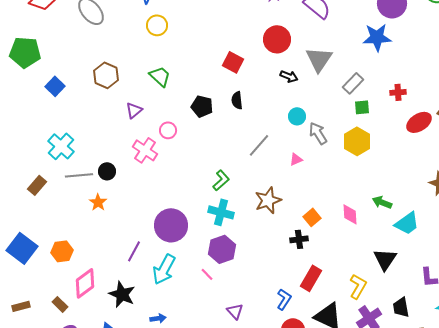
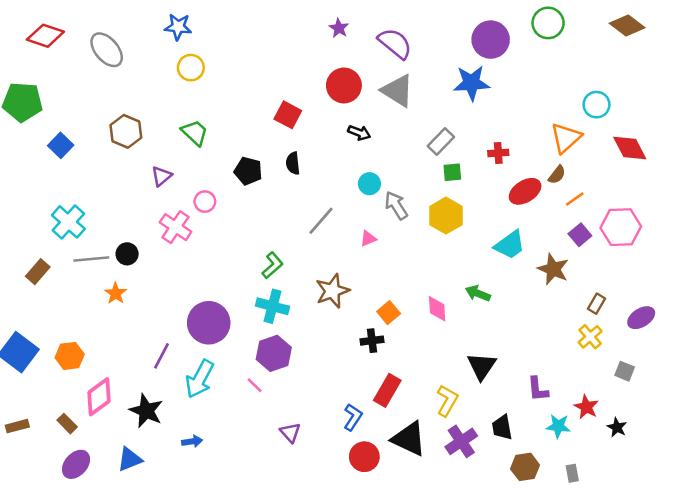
gray triangle: (319, 59) -> (397, 91), moved, turned -32
cyan trapezoid: (407, 223) -> (510, 245), moved

